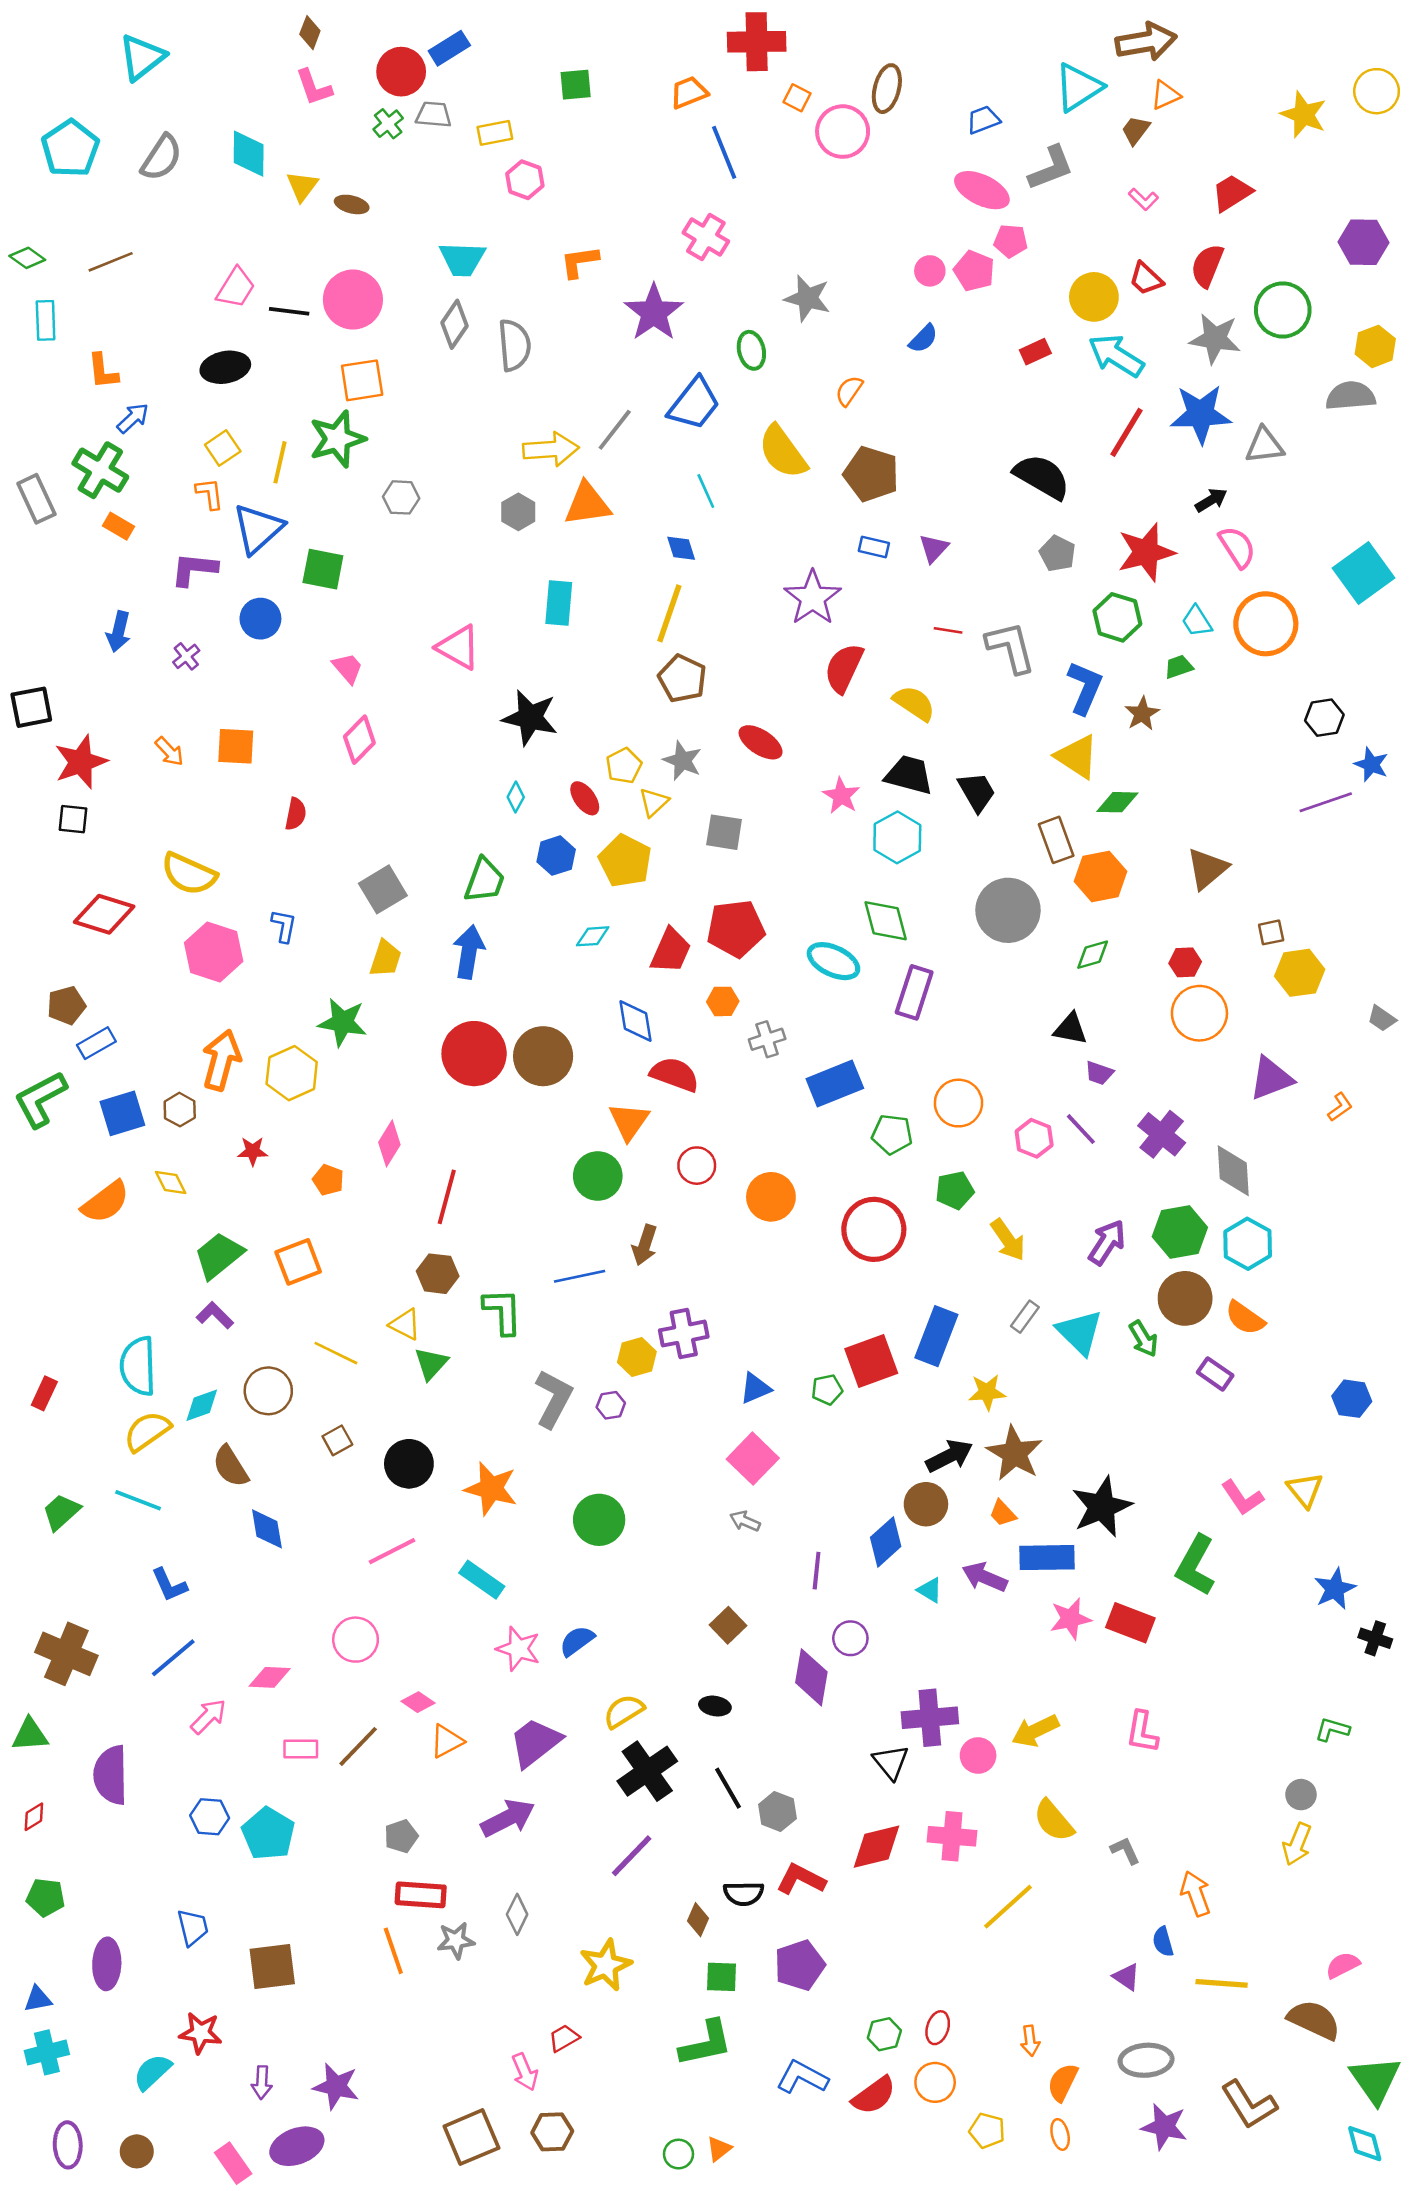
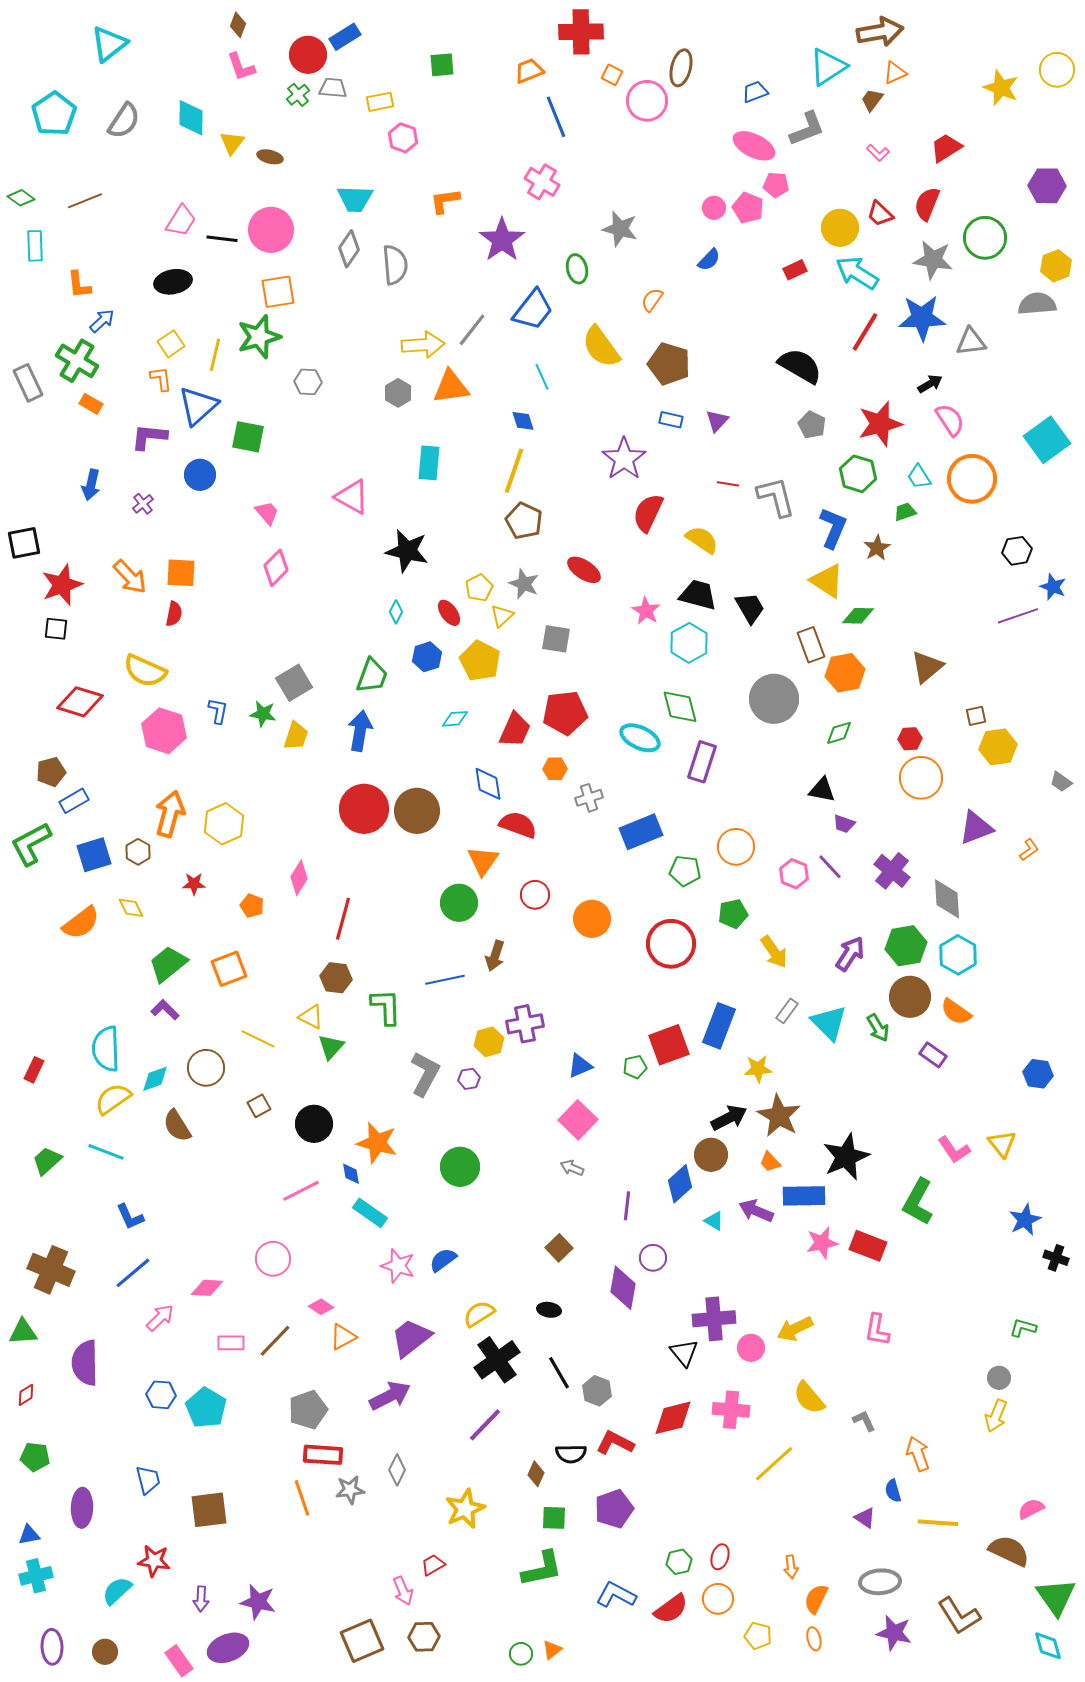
orange arrow: (169, 751) -> (130, 577), size x1.5
red semicircle: (296, 814) -> (174, 614), moved
green star: (343, 1022) -> (263, 714), moved, size x0.7
blue diamond: (267, 1529) -> (351, 1174), moved, size x0.7
gray pentagon: (401, 1836) -> (308, 1410), size x1.5

